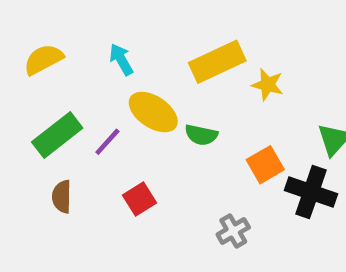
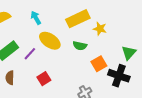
green semicircle: (201, 135) -> (80, 46), moved

